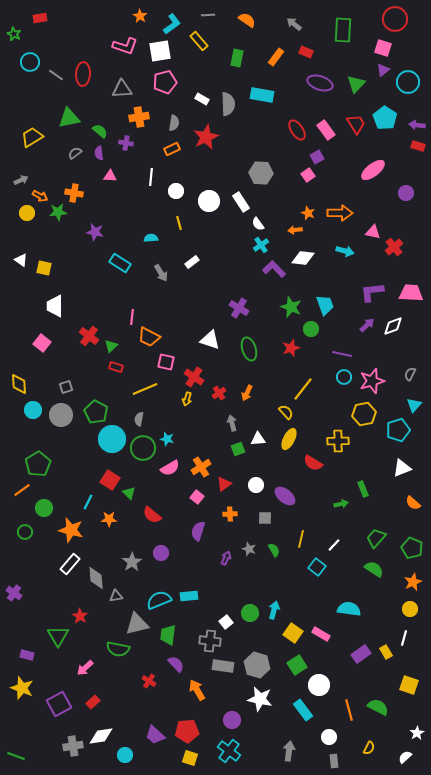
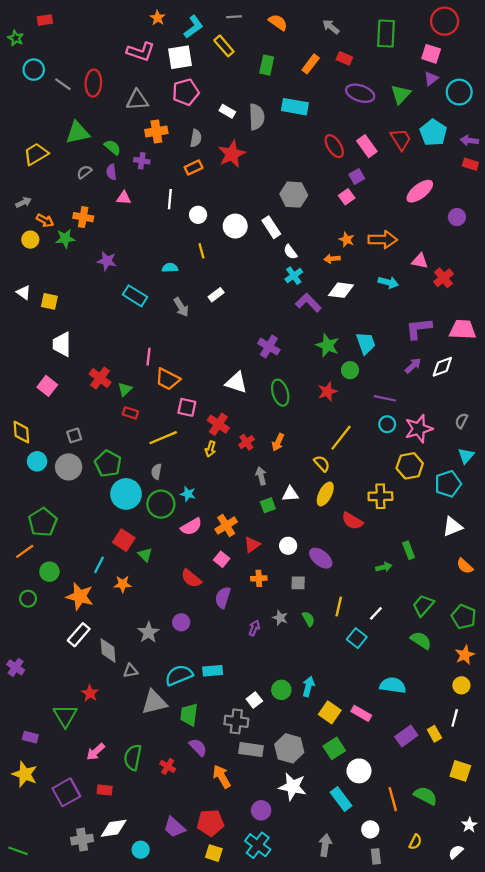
red semicircle: (152, 515) -> (191, 578), moved
green semicircle: (118, 649) -> (133, 757), moved, turned 90
red rectangle: (93, 702) -> (105, 790), turned 48

